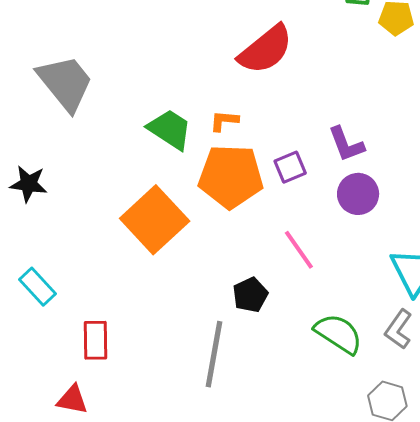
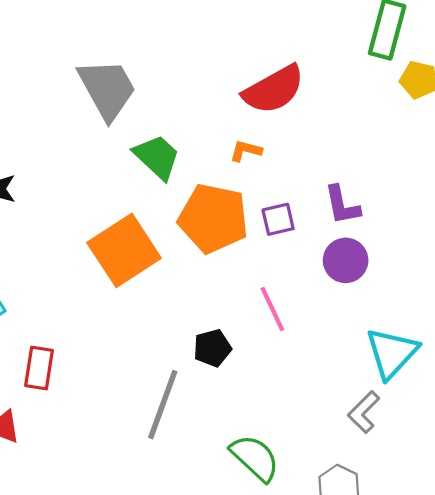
gray trapezoid: (65, 83) -> (107, 89), moved
orange L-shape: (224, 121) -> (246, 151), moved
green semicircle: (338, 334) -> (255, 458), moved

